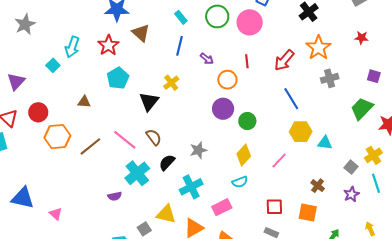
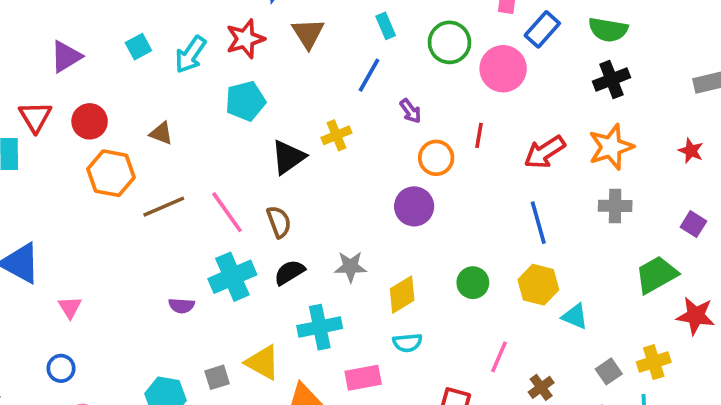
cyan arrow: (72, 47) -> (190, 54), moved
brown triangle: (84, 102) -> (161, 133), moved
green circle: (247, 121) -> (473, 283), moved
yellow diamond: (244, 155) -> (402, 295), moved
pink line: (279, 160) -> (499, 357), moved, turned -36

